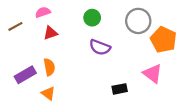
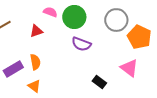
pink semicircle: (43, 12) -> (50, 12), moved, turned 40
green circle: (92, 18) -> (74, 17), size x1.5
black rectangle: (120, 89) -> (99, 82), turned 48

